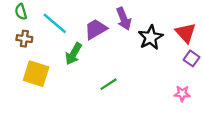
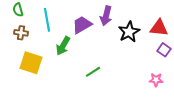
purple arrow: (124, 19) -> (106, 16), turned 36
cyan line: (55, 23) -> (47, 20), turned 40
red triangle: (186, 33) -> (159, 28), turned -42

